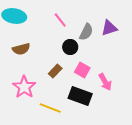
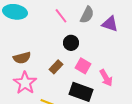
purple triangle: (109, 28) -> (110, 24), turned 36
gray semicircle: (86, 32) -> (87, 15), moved
brown semicircle: (21, 49) -> (22, 58), moved

